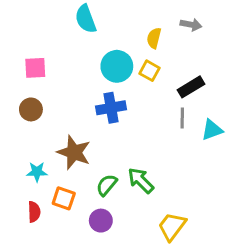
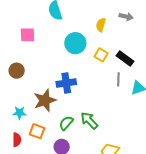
pink square: (35, 68) -> (28, 35), moved
yellow square: (149, 71) -> (101, 55), moved
black rectangle: (191, 87) -> (125, 58), turned 66
blue cross: (111, 108) -> (66, 83), moved
brown star: (74, 152) -> (45, 100), turned 30

